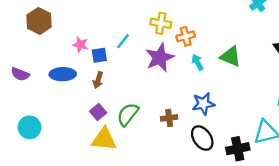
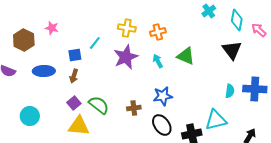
brown hexagon: (39, 21) -> (24, 40), moved
orange cross: (186, 36) -> (158, 32), moved
pink star: (80, 45) -> (52, 28), moved
green semicircle: (128, 114) -> (99, 105), turned 90
cyan circle: (30, 127) -> (30, 116), moved

